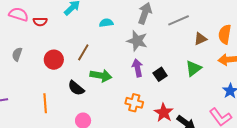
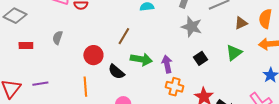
gray star: (137, 41) -> (192, 27), moved
red circle: (54, 60) -> (93, 55), moved
purple arrow: (137, 68) -> (167, 64), moved

